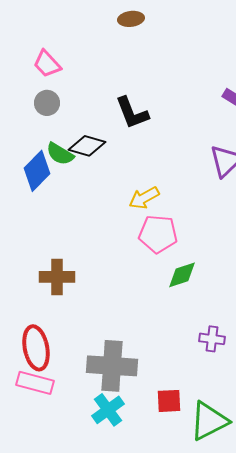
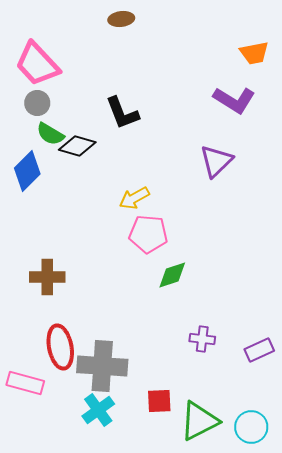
pink trapezoid: (47, 64) -> (37, 64), size x1.6
green semicircle: (60, 154) -> (50, 134), moved
red ellipse: (36, 348) -> (60, 347), moved

